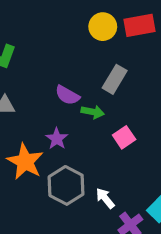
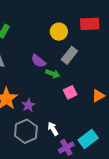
yellow circle: (103, 27) -> (59, 32), moved
purple star: (57, 139) -> (28, 105), moved
gray hexagon: (66, 185) -> (26, 131), moved

